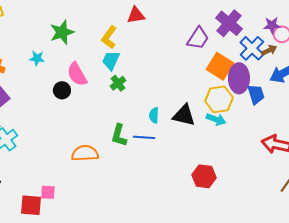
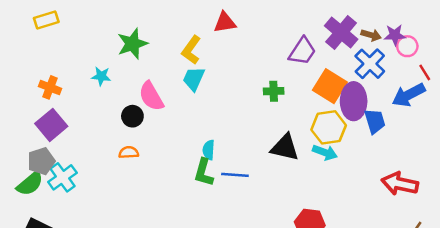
brown arrow: (269, 50) -> (371, 35), moved, turned 42
green cross: (118, 83) -> (274, 91), moved, turned 35
cyan semicircle: (154, 115) -> (209, 150), moved
orange semicircle: (85, 153) -> (129, 152), moved, size x0.6

